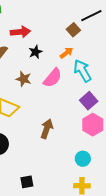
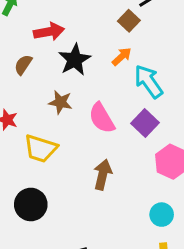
black star: (35, 52) -> (75, 60), size x1.5
pink semicircle: (53, 78) -> (102, 118), moved, turned 115
purple square: (89, 101) -> (145, 123), moved

